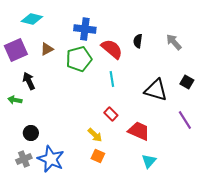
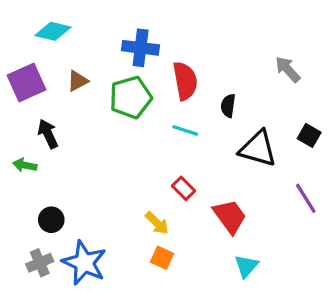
black semicircle: (138, 41) -> (228, 106), moved
red semicircle: (112, 49) -> (185, 81), turned 40
cyan line: (112, 79) -> (185, 130), turned -63
red trapezoid: (139, 131) -> (230, 216), turned 30

